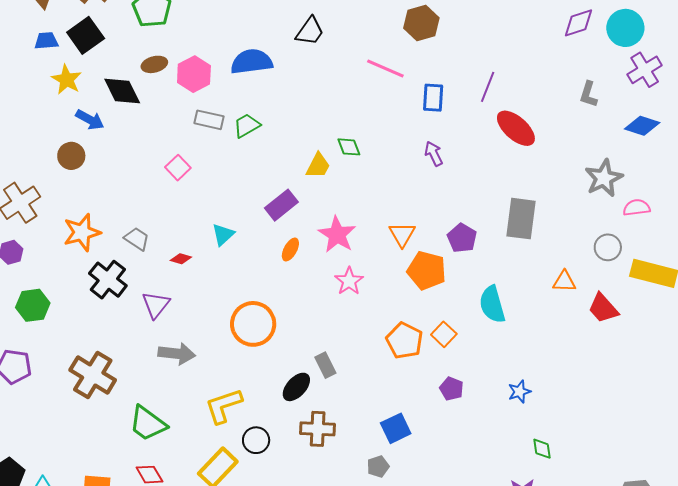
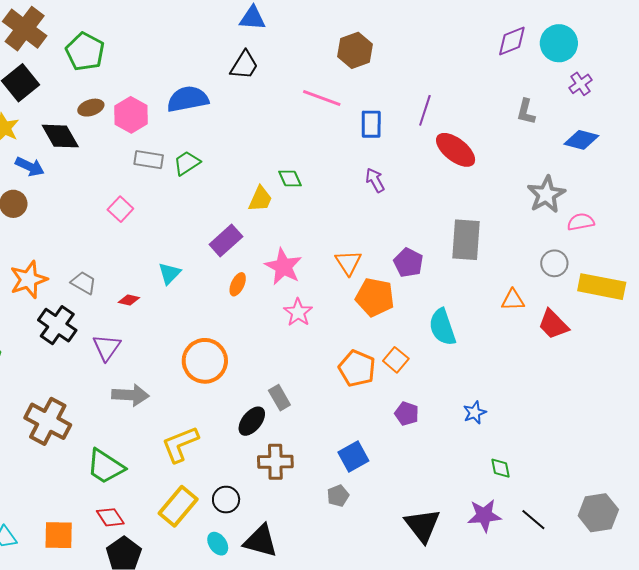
purple cross: (645, 70) -> (581, 84), size x0.7
black circle: (256, 440) -> (226, 500), moved

